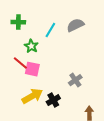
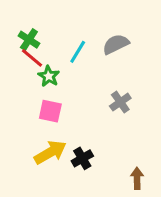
green cross: (18, 22) -> (29, 40), turned 32
red line: (20, 63) -> (32, 58), moved
gray cross: (75, 80) -> (120, 102), moved

